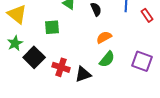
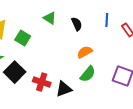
green square: (52, 27) -> (23, 38), moved, turned 35

